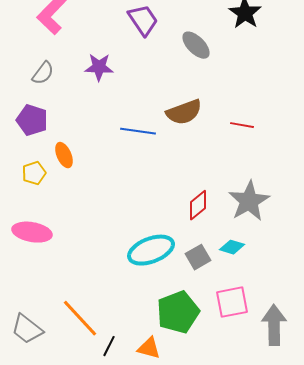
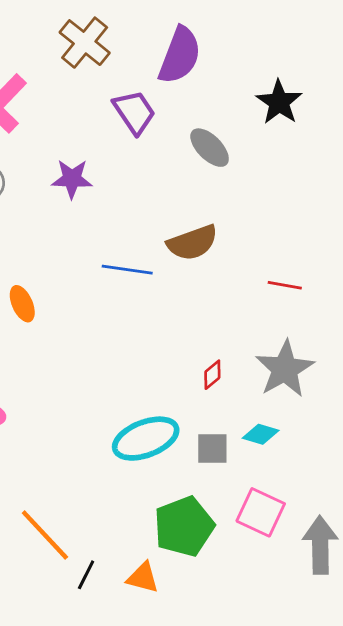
red line: (242, 125) -> (285, 285), moved
red diamond: (198, 205) -> (212, 375), size x0.7
gray square: (198, 257) -> (212, 448), turned 30
pink square: (232, 302) -> (261, 512), turned 36

